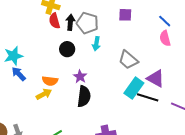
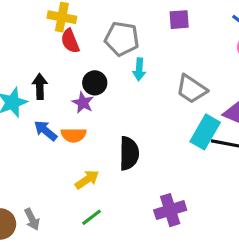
black arrow: (70, 22) -> (40, 87), moved
blue arrow: (19, 74) -> (46, 131), moved
purple star: (80, 77) -> (83, 103), moved
yellow arrow: (44, 94) -> (87, 180), moved

